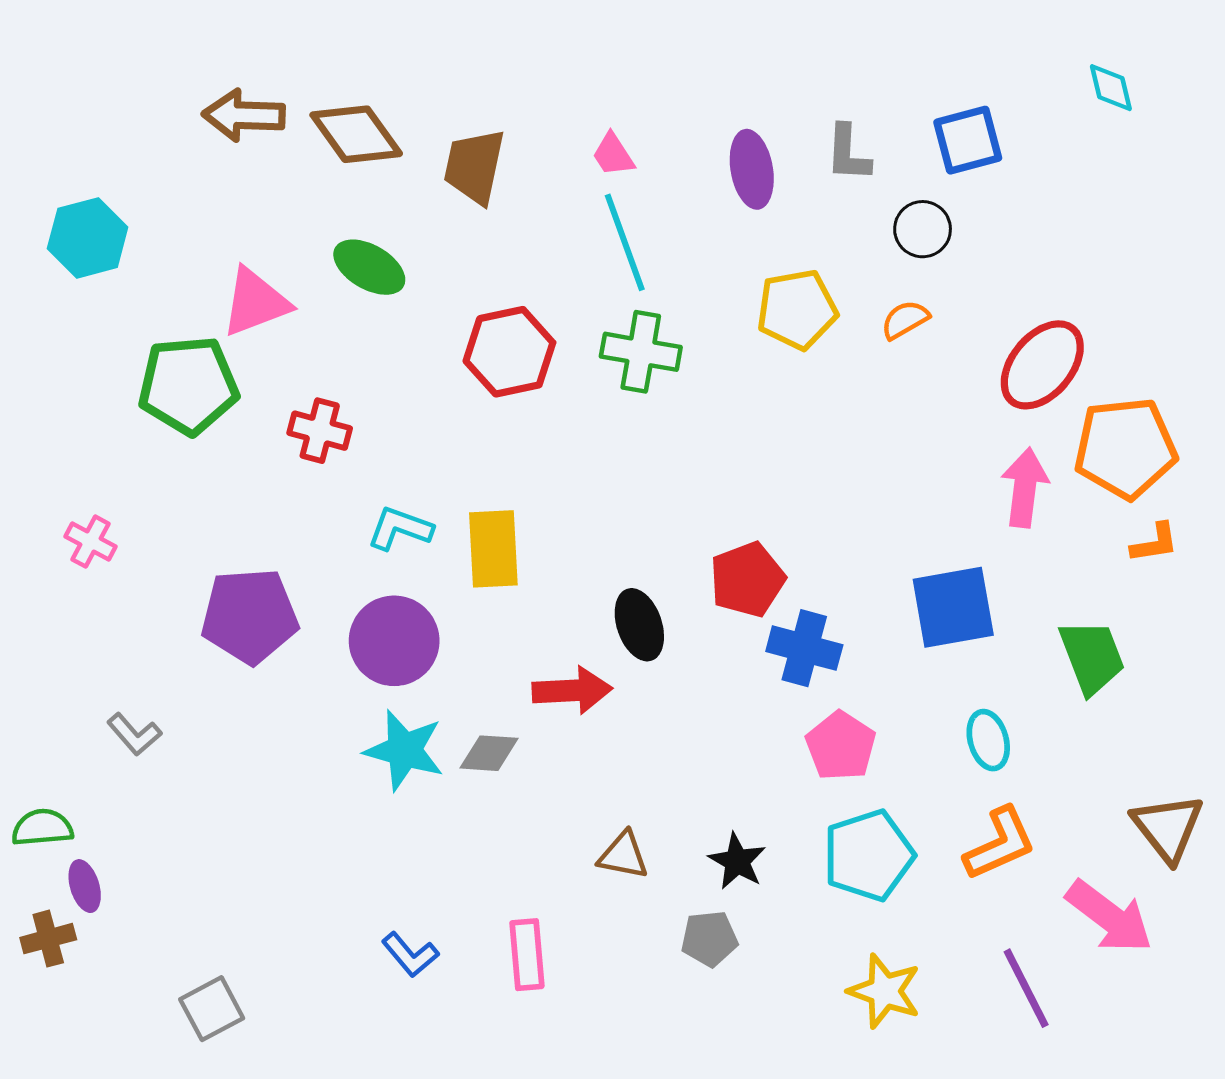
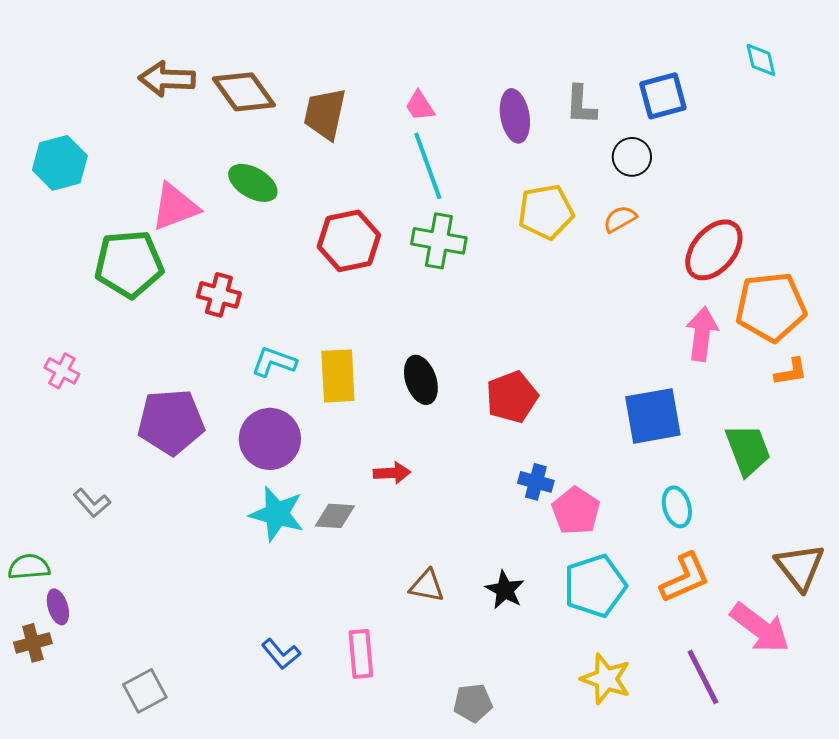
black ellipse: (639, 625) -> (421, 380), moved
blue cross: (804, 648) -> (536, 482), moved, size x0.7
red arrow: (572, 690) -> (392, 473), size x0.7
gray pentagon: (709, 939) -> (473, 703), moved

